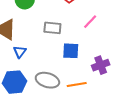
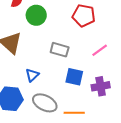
blue triangle: (20, 52) -> (32, 75), moved
purple cross: (101, 65) -> (101, 86), moved

